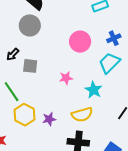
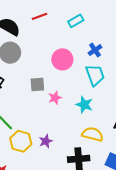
cyan trapezoid: (109, 63) -> (95, 75), turned 125
gray square: (30, 66) -> (37, 85), moved
yellow semicircle: (82, 115) -> (93, 134), moved, turned -140

